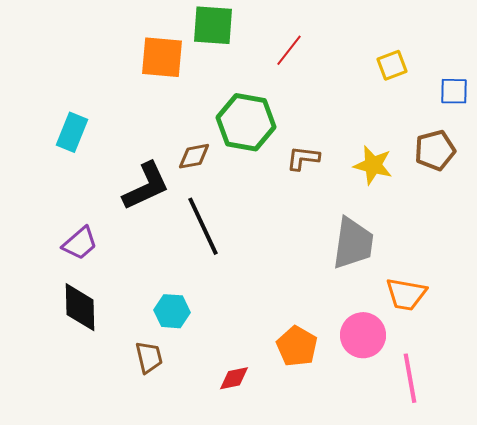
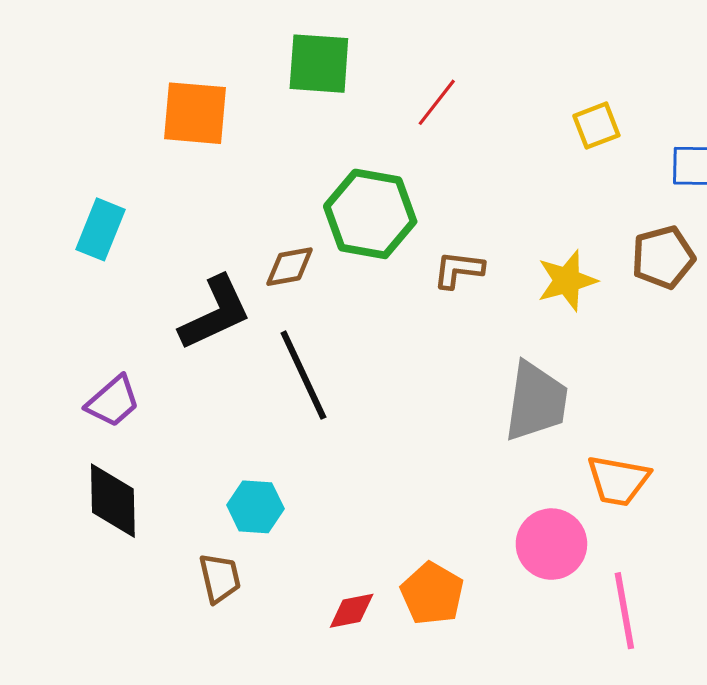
orange square: (162, 57) -> (195, 113), moved
yellow star: (373, 165) -> (567, 281), turned -30
orange pentagon: (297, 346) -> (432, 594), moved

